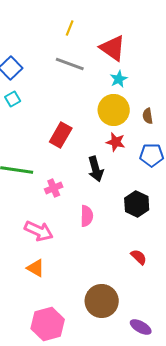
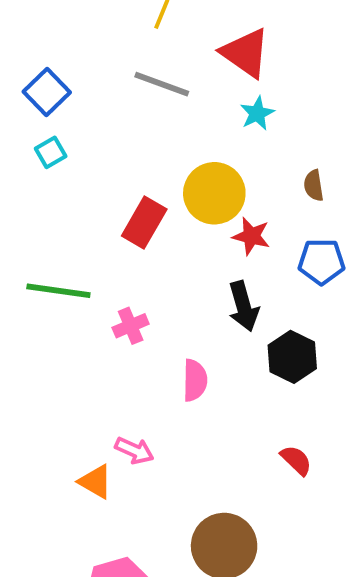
yellow circle: (114, 110) -> (214, 193), moved
black arrow: (96, 169) -> (244, 306), moved
pink arrow: (39, 231) -> (134, 450), moved, size x0.7

